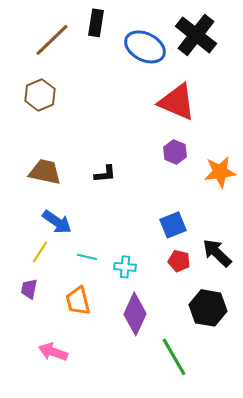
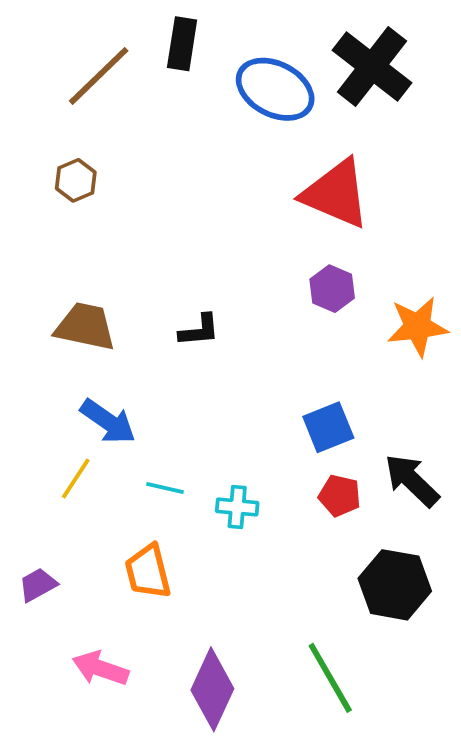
brown hexagon: (40, 95) -> (76, 180), size x0.7
purple trapezoid: (29, 289) -> (38, 585), moved, turned 50
purple diamond: (135, 314) -> (212, 689), moved

